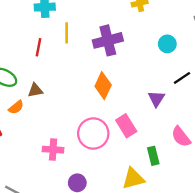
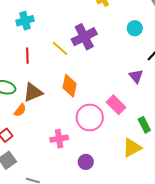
yellow line: (67, 33) -> (60, 48), moved, turned -36
orange diamond: (103, 86) -> (70, 86), moved
brown triangle: (35, 90) -> (33, 92), size x1.5

